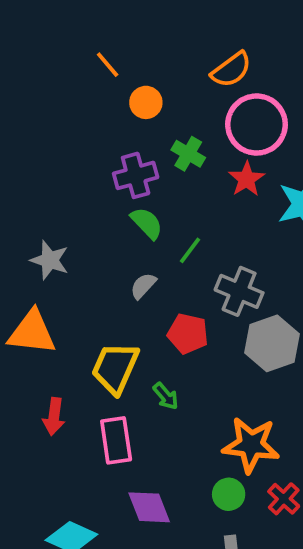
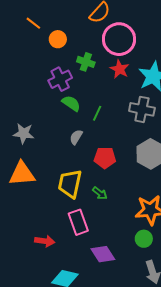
gray cross: (239, 291) -> (142, 109), moved
red arrow: (54, 417) -> (45, 241), moved, turned -78

